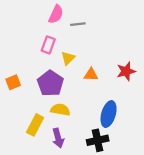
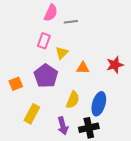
orange square: (13, 82) -> (16, 84), moved
yellow semicircle: (60, 110) -> (73, 100), moved, turned 102
purple arrow: (58, 138) -> (63, 126), moved

